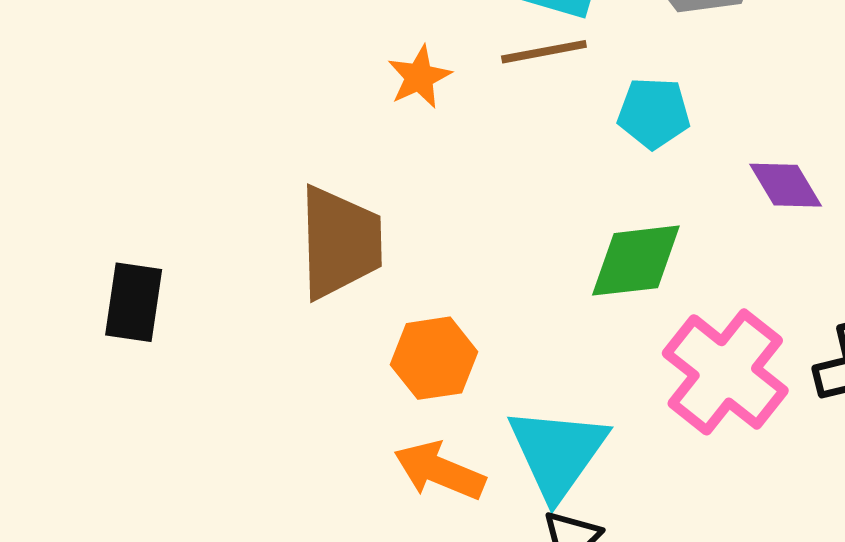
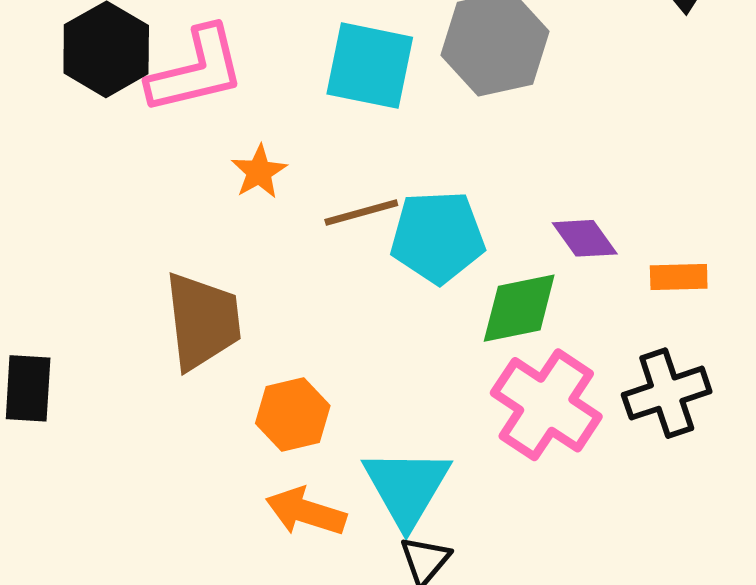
brown line: (544, 52) -> (361, 212), moved
cyan pentagon: (654, 113) -> (438, 237), moved, size x1.5
green diamond: (636, 261) -> (519, 308), moved

